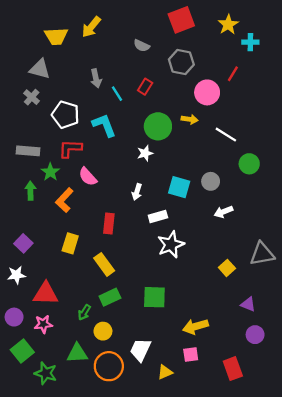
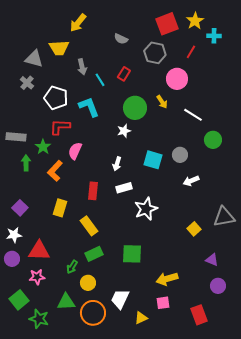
red square: (181, 20) -> (167, 24), moved
yellow trapezoid: (56, 36) -> (59, 48), moved
red line: (233, 74) -> (191, 52), moved
yellow arrow: (190, 119) -> (162, 102), turned 48
gray rectangle: (28, 151) -> (16, 137), moved
pink semicircle: (88, 177) -> (75, 151), turned 66
white rectangle: (158, 216) -> (124, 188), moved
purple circle: (14, 317) -> (12, 259), moved

